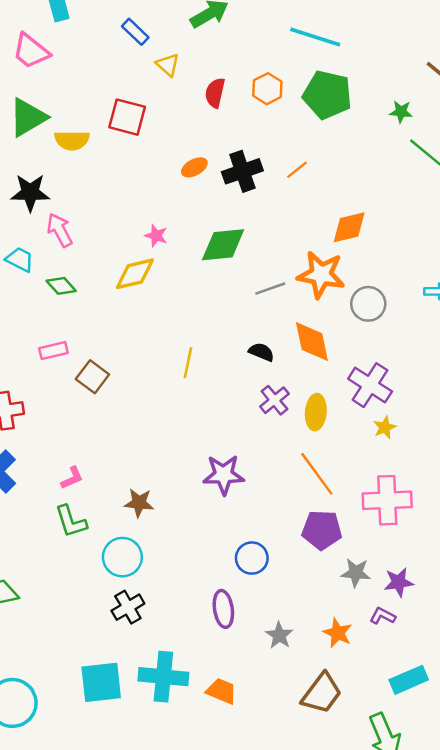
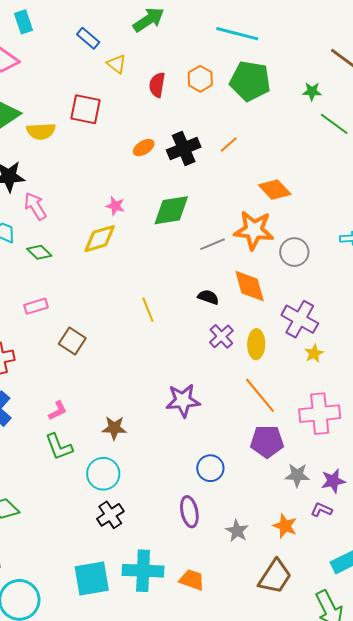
orange diamond: (349, 227) -> (275, 190), turned 64
yellow line: (188, 363) -> (148, 310), turned -30
brown square: (92, 377) -> (72, 341), moved

